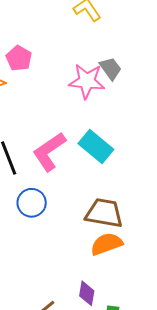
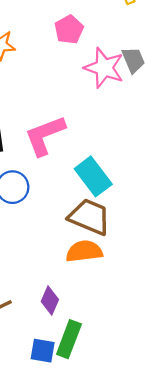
pink pentagon: (19, 58) -> (69, 29), moved
cyan rectangle: (96, 147) -> (93, 176), moved

